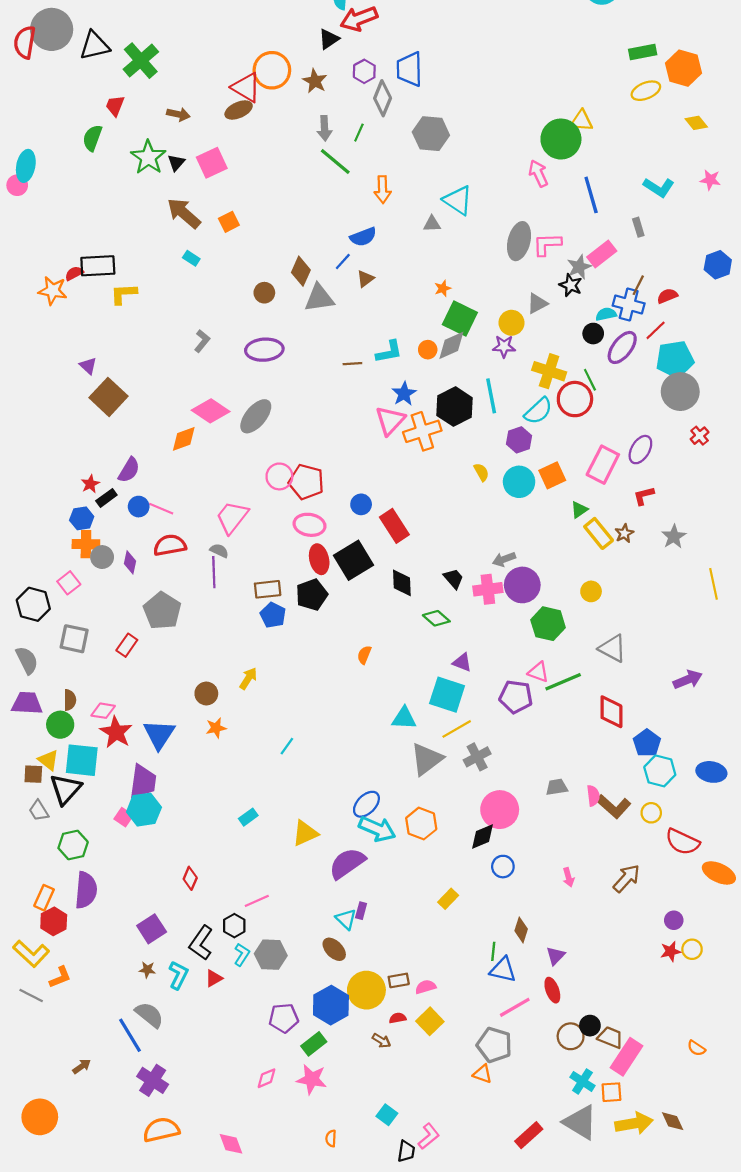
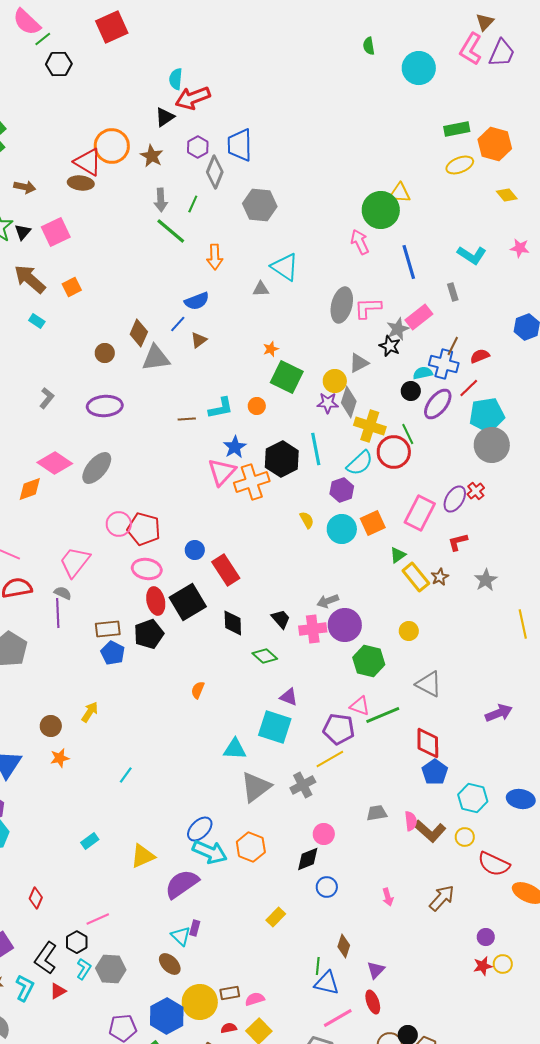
brown ellipse: (239, 110) -> (81, 183), turned 30
gray diamond: (451, 345) -> (349, 402), moved, turned -48
red cross: (700, 436) -> (476, 491), moved
yellow line: (457, 729) -> (330, 759), moved
blue pentagon: (647, 743) -> (435, 772), moved
pink circle: (500, 810) -> (324, 834), size x0.6

